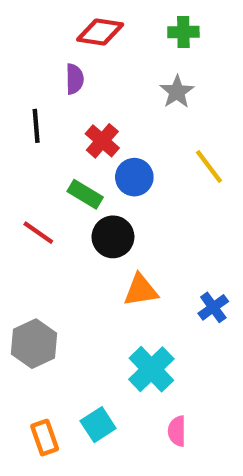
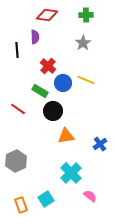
black line: (36, 126) -> (17, 50), moved
yellow line: (209, 166) -> (86, 80), moved, turned -30
pink semicircle: (177, 431) -> (90, 196), moved, turned 128

